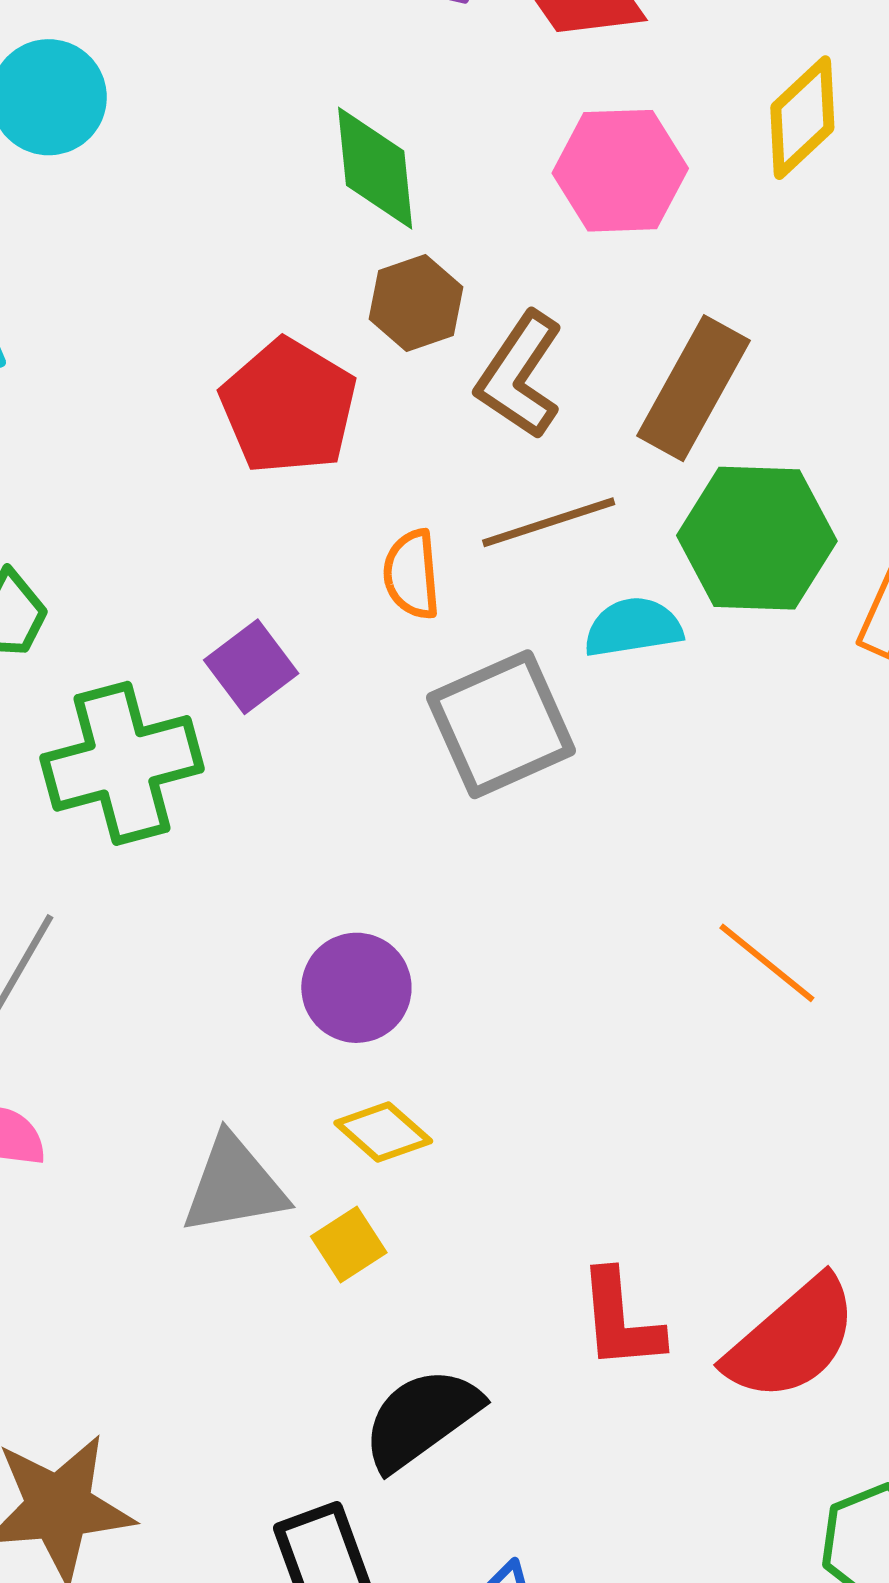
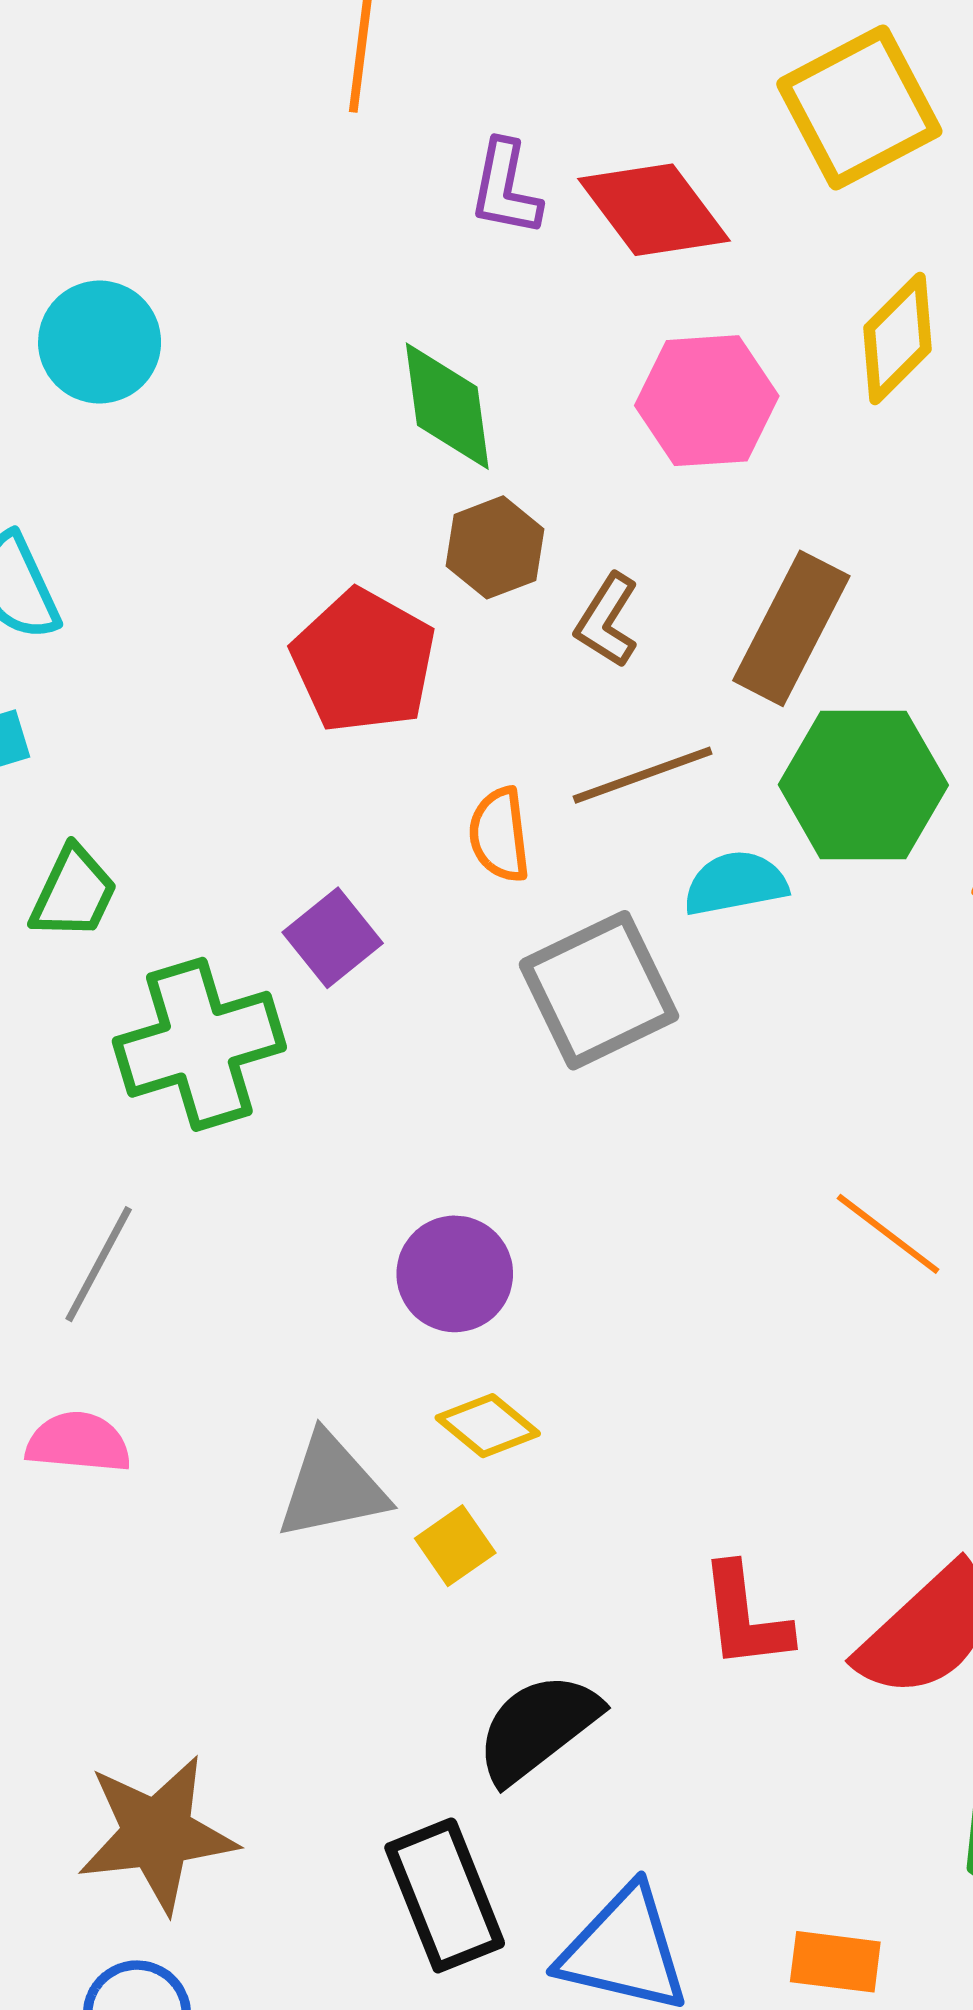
brown L-shape: (520, 375) -> (607, 620), size x0.7

